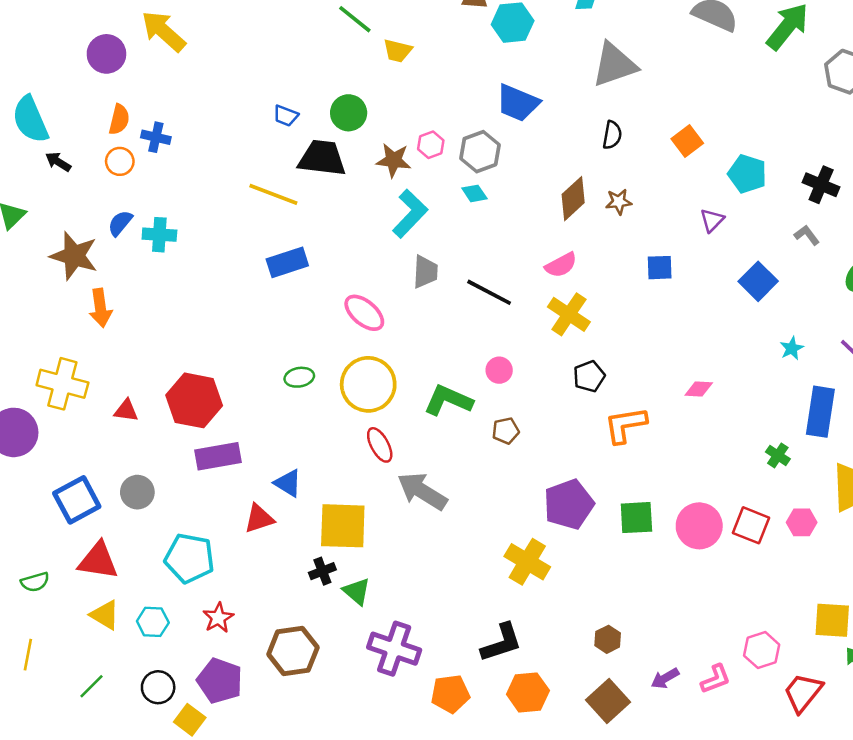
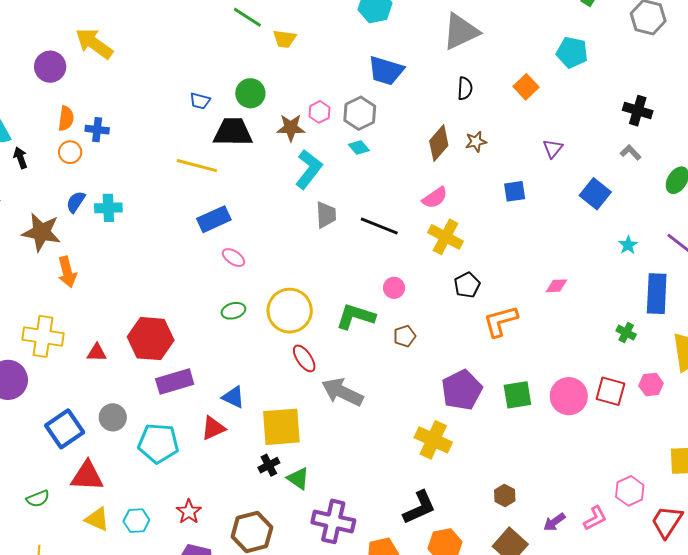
black arrow: (58, 162) -> (20, 158), turned 45
cyan pentagon: (747, 174) -> (572, 52), moved
pink ellipse: (364, 313) -> (234, 258), moved, size x0.7
cyan pentagon: (189, 558) -> (158, 443), moved

